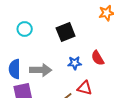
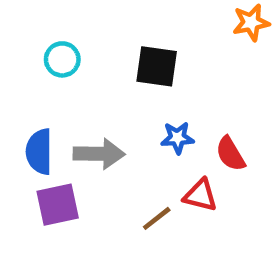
black square: (66, 32) -> (157, 66), turned 30
red semicircle: (98, 58) -> (230, 154), moved

